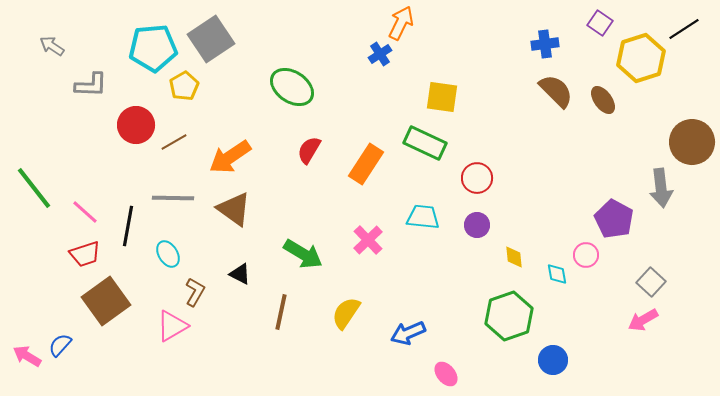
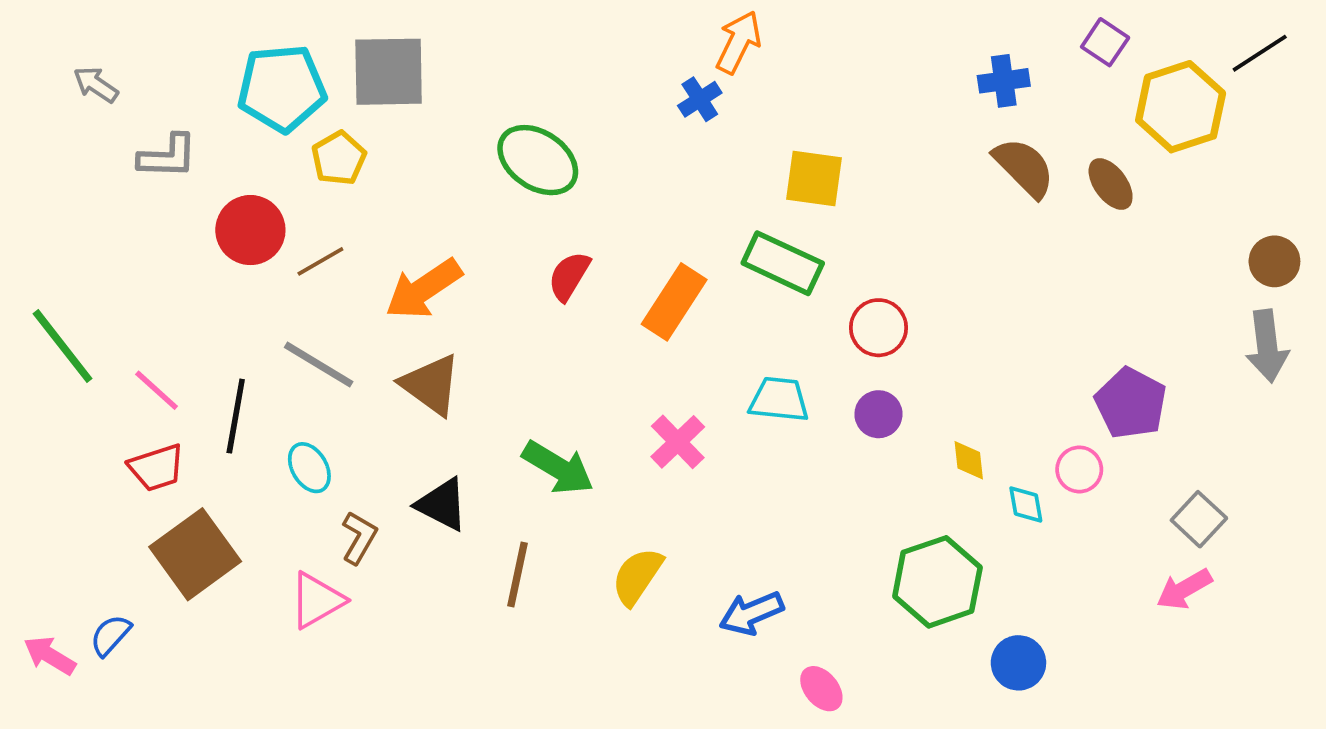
gray square: (211, 39) -> (389, 72), turned 33
brown circle: (692, 142) -> (1274, 261), size x0.6
gray arrow: (661, 188) -> (1267, 346), moved
gray line: (173, 198) -> (319, 364), turned 30
yellow diamond: (514, 257) -> (969, 460), moved
black triangle: (240, 274) -> (442, 504), size x1.4

